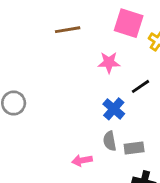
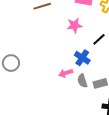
pink arrow: (82, 160) -> (66, 73), moved

